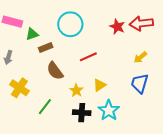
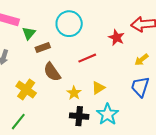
red star: (117, 27) -> (116, 37), moved
green triangle: (32, 34) -> (29, 33), turned -32
yellow cross: (19, 88) -> (26, 90), moved
green line: (45, 107) -> (18, 122), moved

